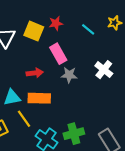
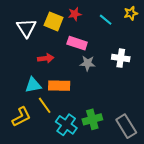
pink rectangle: (58, 54) -> (77, 43), turned -42
white cross: (104, 70) -> (121, 58), turned -30
red arrow: (35, 73) -> (46, 58), moved

